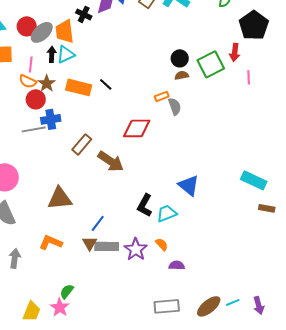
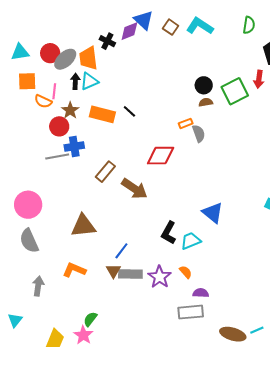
orange semicircle: (28, 81) -> (43, 101), moved
gray rectangle: (167, 306) -> (191, 312), moved
brown ellipse: (209, 306) -> (233, 334), turned 55

